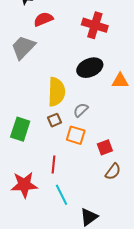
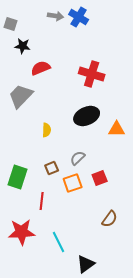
yellow semicircle: (57, 92) -> (47, 130), moved, size x0.5
orange square: (76, 135) -> (73, 183), turned -36
red square: (105, 147) -> (100, 178), moved
red line: (53, 164) -> (42, 201), moved

